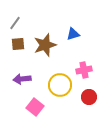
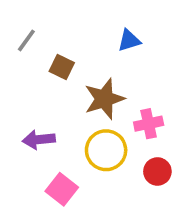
blue triangle: (73, 34) -> (129, 40), moved
brown square: (18, 44) -> (62, 67), moved, turned 32
brown star: (45, 45) -> (104, 99), moved

